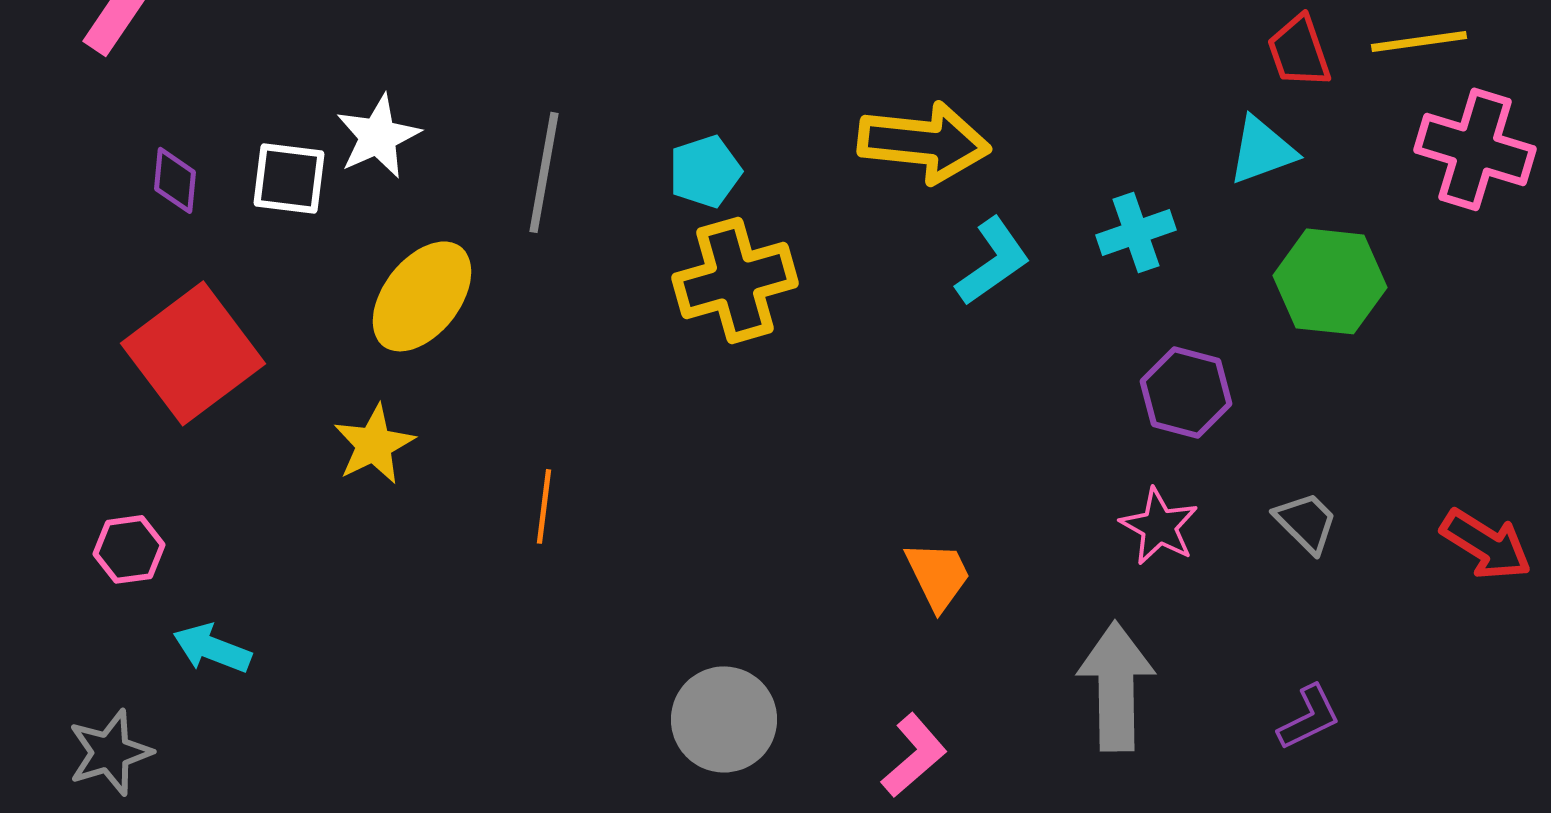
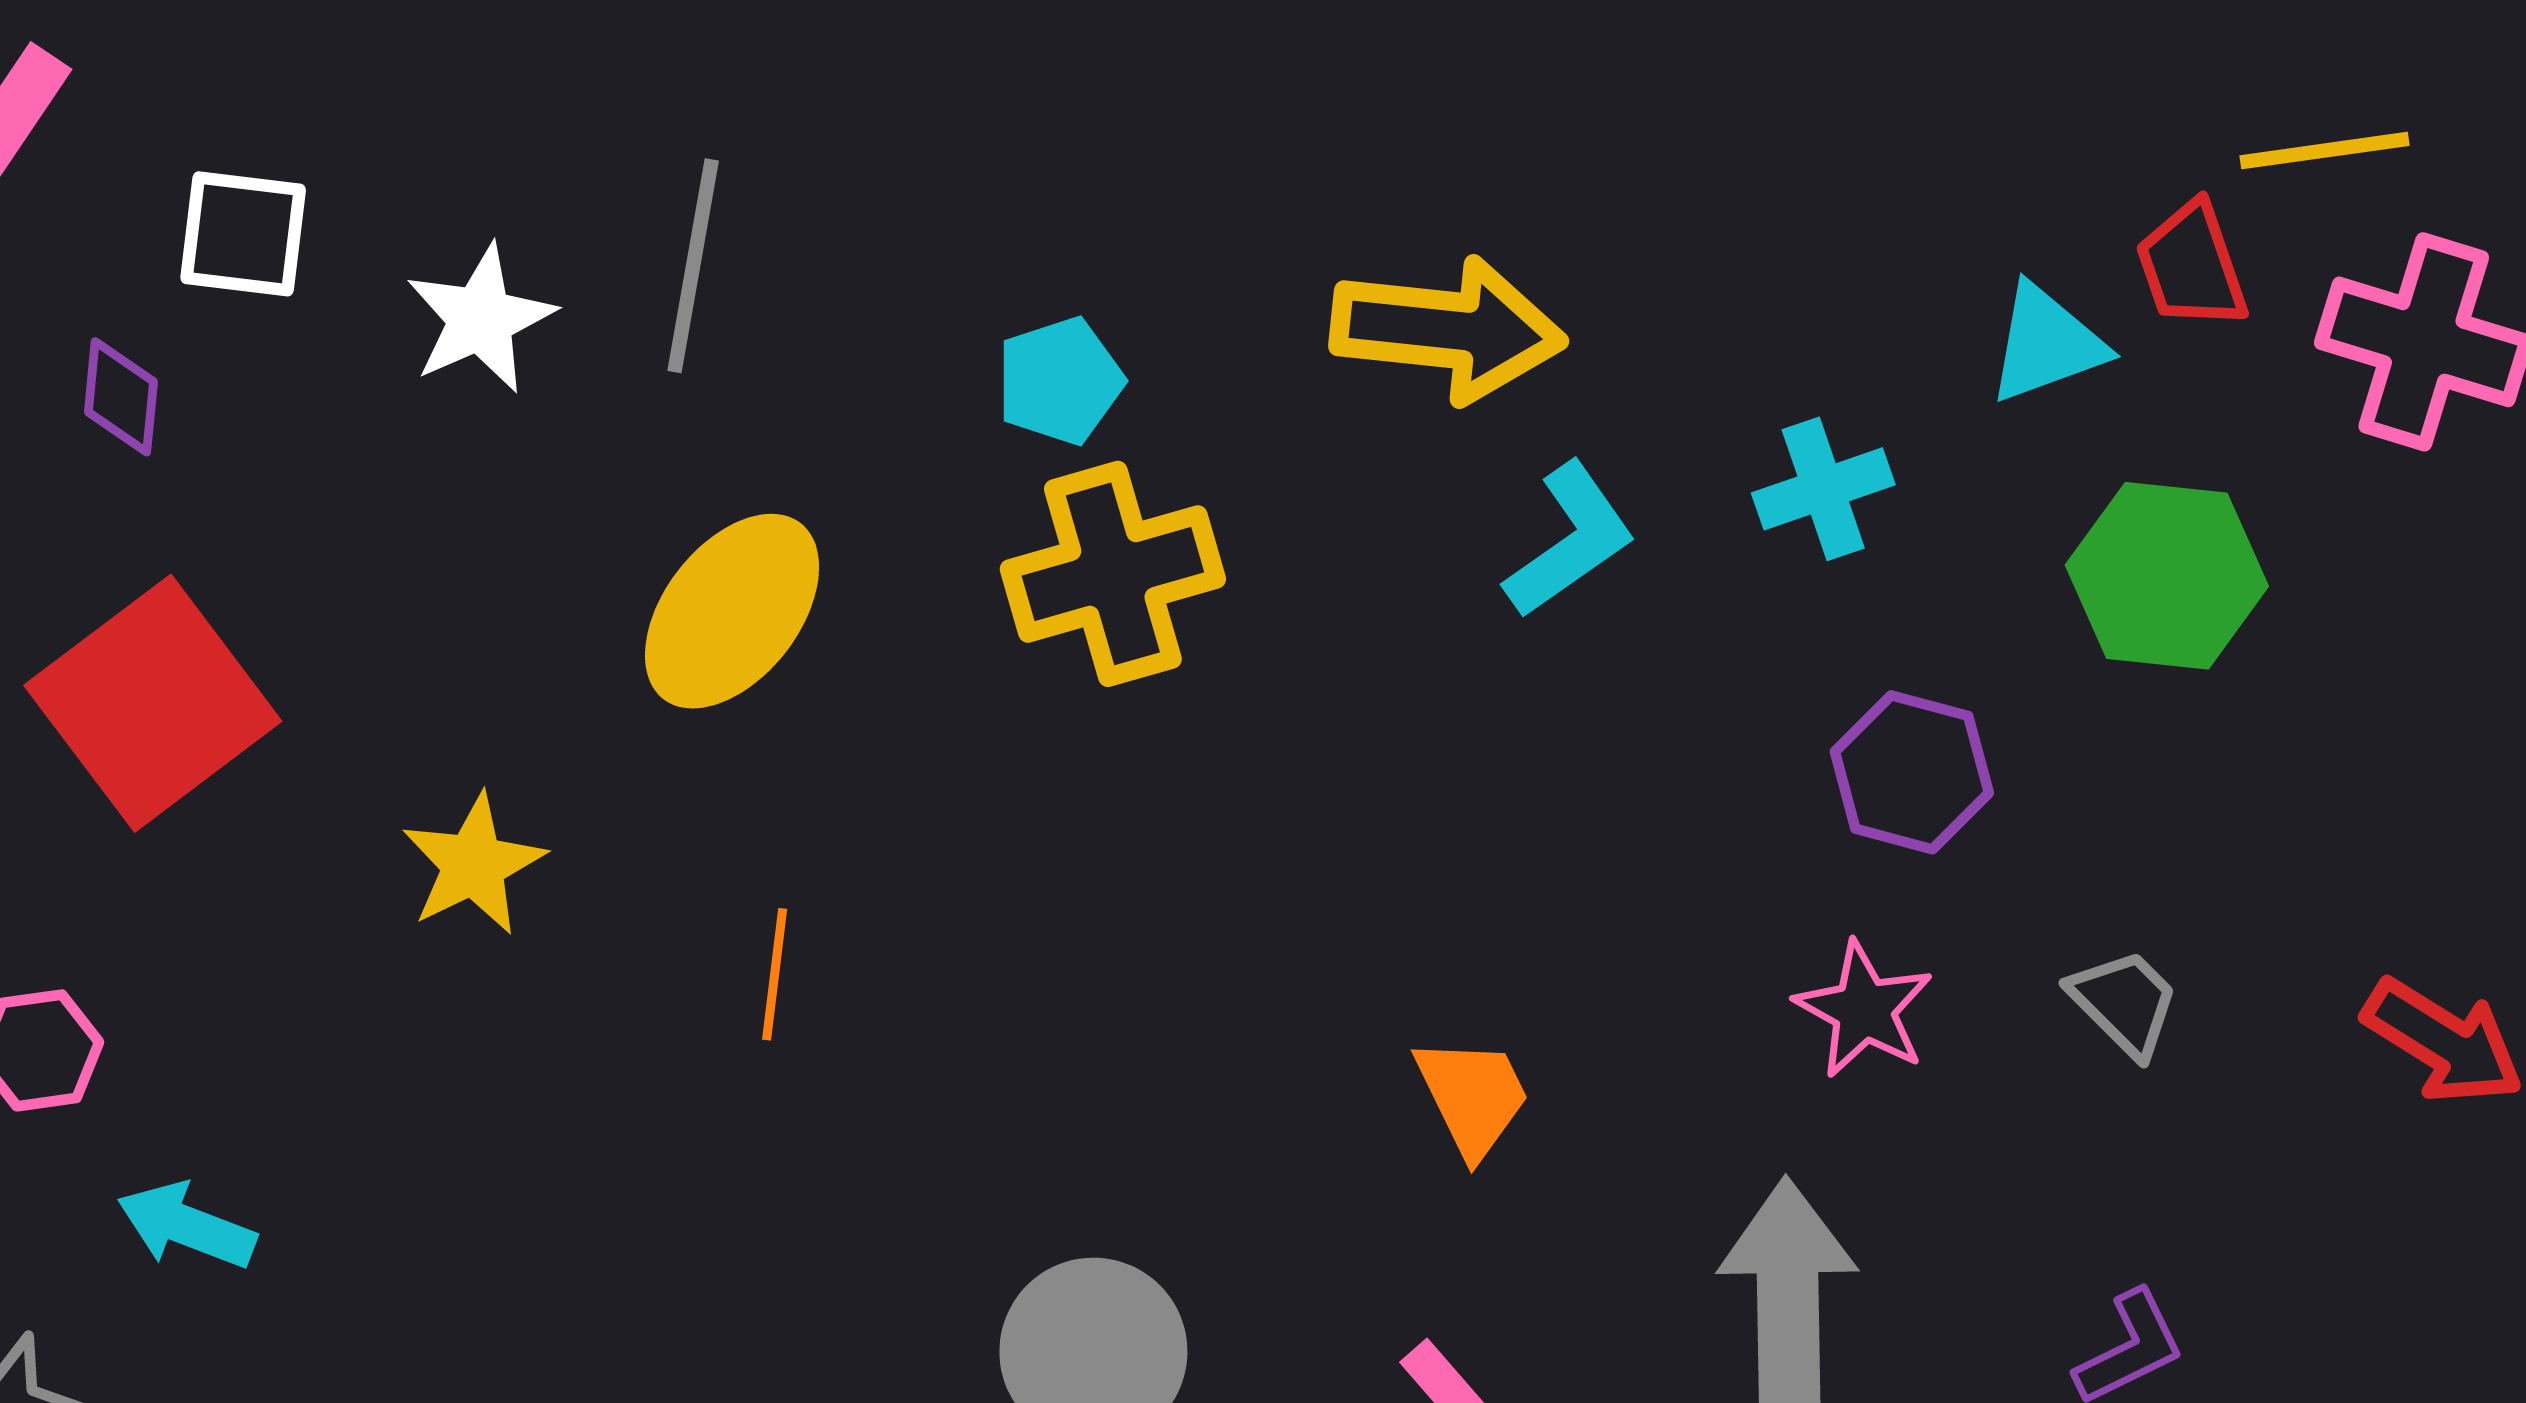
red trapezoid: (1299, 51) -> (2192, 266), moved
gray line: (544, 172) -> (693, 266), moved
white square: (289, 178) -> (243, 234), moved
yellow ellipse: (422, 296) -> (732, 611), moved

